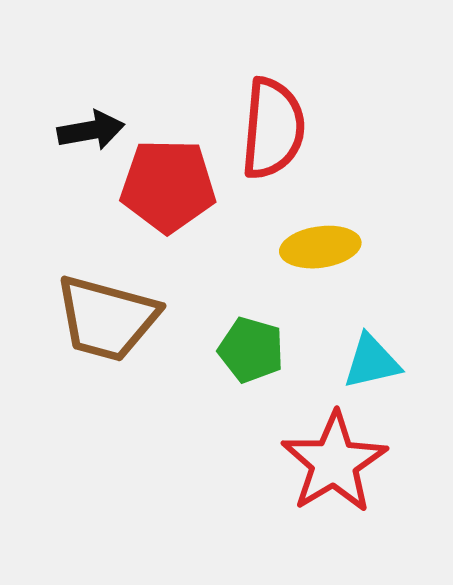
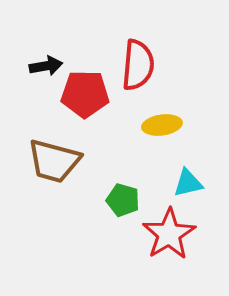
green pentagon: (251, 350) -> (123, 200), moved

